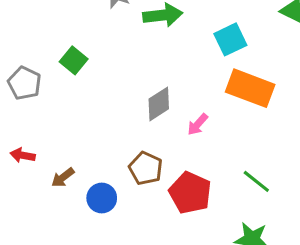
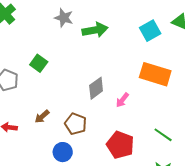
cyan square: (230, 39) -> (150, 31), moved
brown pentagon: (146, 168) -> (76, 124), moved
brown arrow: (63, 177) -> (42, 117), moved

